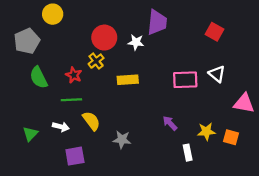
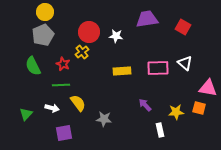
purple trapezoid: (157, 22) -> (147, 19), moved, turned -105
gray pentagon: (27, 41) -> (43, 35), moved
yellow rectangle: (128, 80) -> (122, 71), moved
orange square: (231, 137) -> (199, 108), moved

